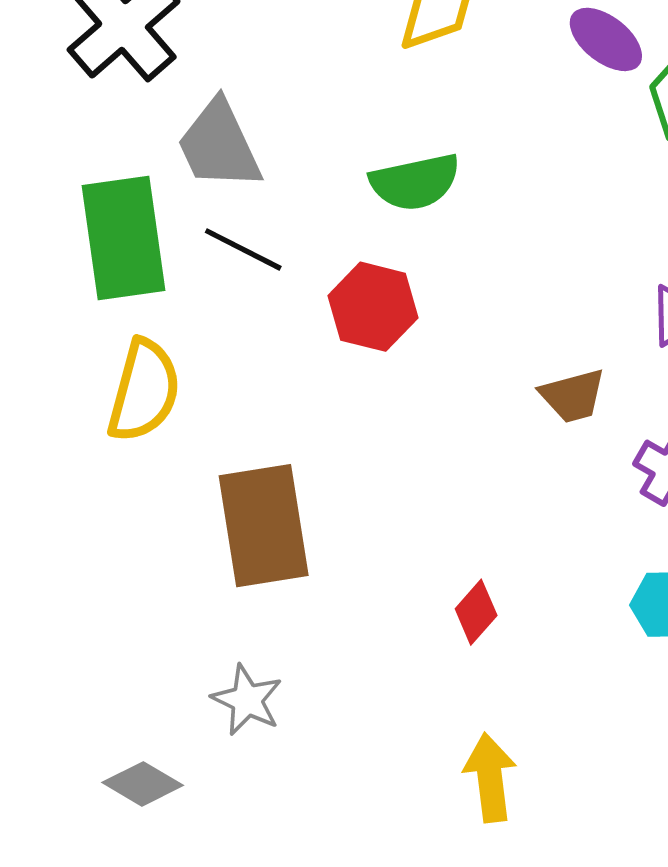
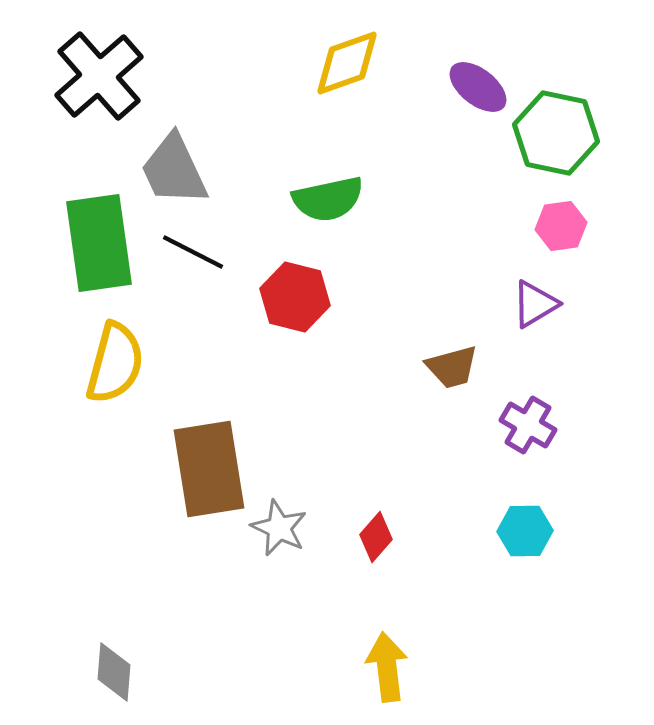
gray star: (247, 700) -> (279, 528), moved
gray diamond: (143, 784) -> (114, 672), turned 64

